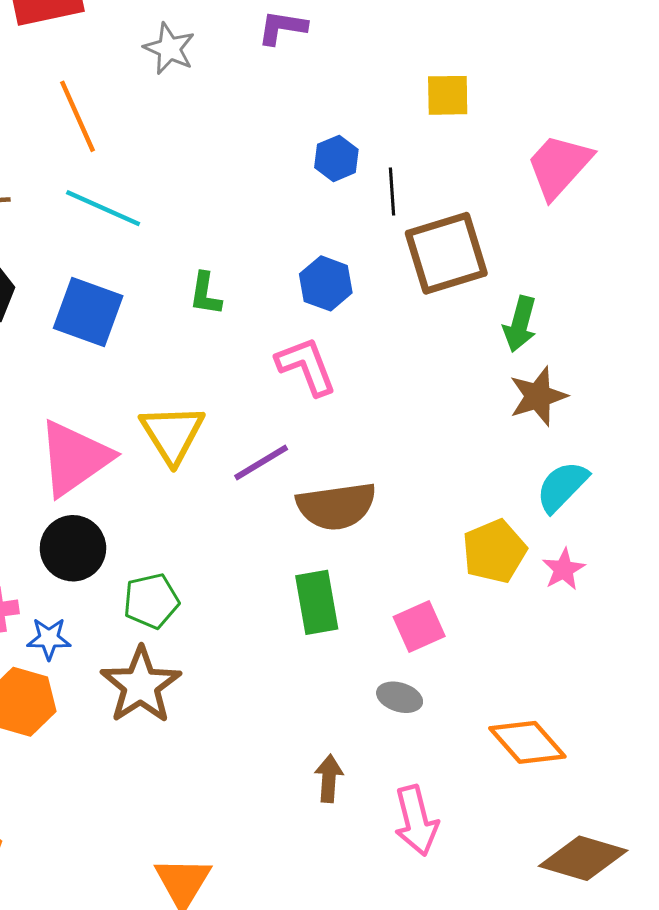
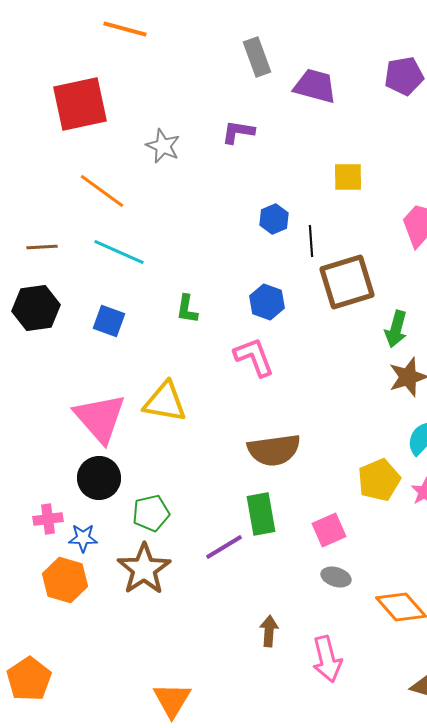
orange line: (78, 116) -> (102, 191), turned -30
blue square: (88, 312) -> (109, 321), size x0.7
yellow triangle: (172, 434) -> (165, 402), turned -48
pink triangle: (74, 458) -> (100, 418), turned -36
purple line: (261, 462) -> (224, 547), moved
gray ellipse: (400, 697) -> (336, 577), moved

